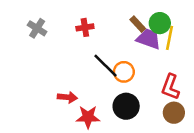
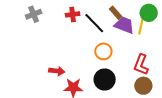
green circle: (160, 23) -> (149, 13), moved
gray cross: (37, 28) -> (34, 14), turned 35
black line: (106, 66) -> (94, 23), moved

